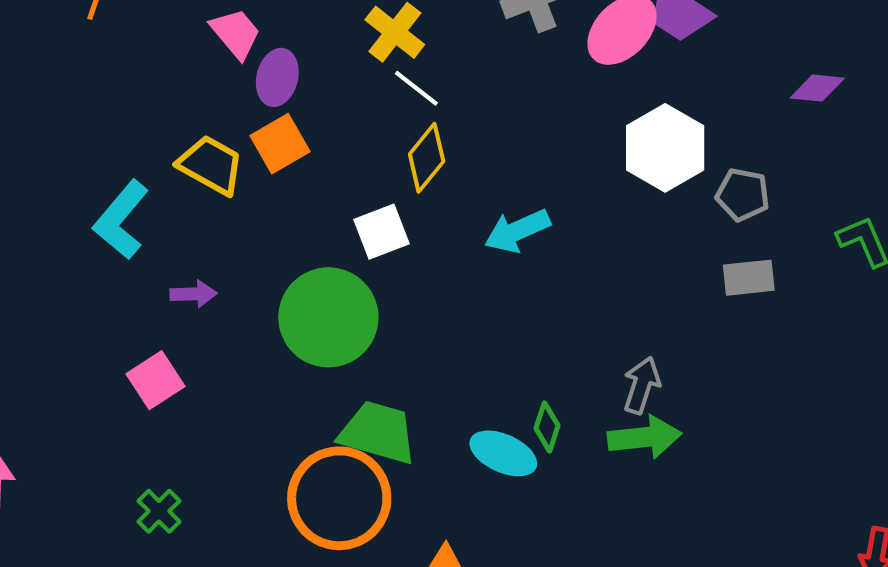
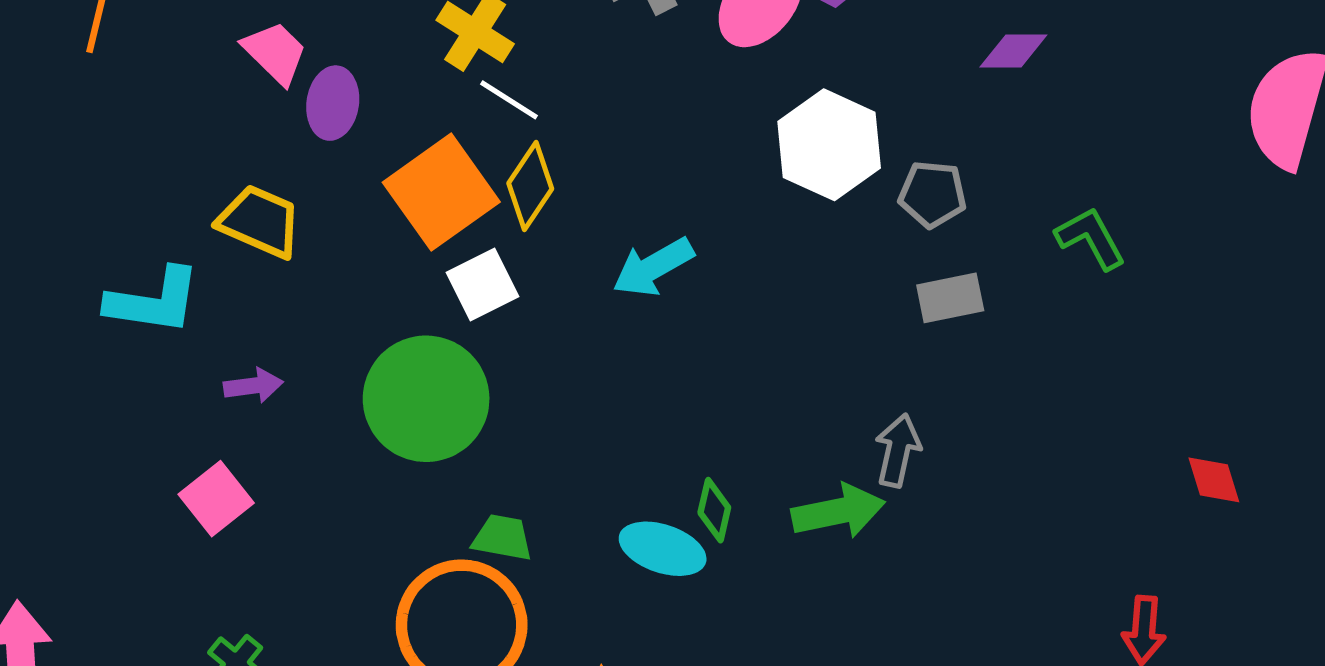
orange square: (280, 144) -> (441, 192), moved, size x1.5
cyan L-shape: (121, 220) -> (153, 301), turned -116
gray arrow: (642, 385) -> (898, 450), moved
green trapezoid: (378, 433) -> (502, 538), size x0.6

